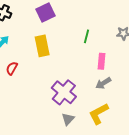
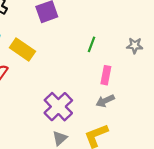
yellow rectangle: (42, 46) -> (22, 50), moved, turned -50

